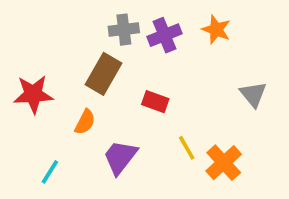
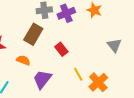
red rectangle: (155, 102) -> (61, 49), turned 32
orange semicircle: (85, 122) -> (23, 60), turned -96

